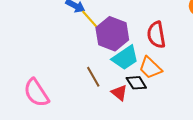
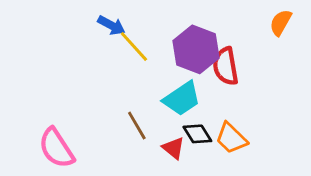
purple hexagon: (112, 34) -> (196, 49), moved
orange trapezoid: (150, 68) -> (231, 138), moved

